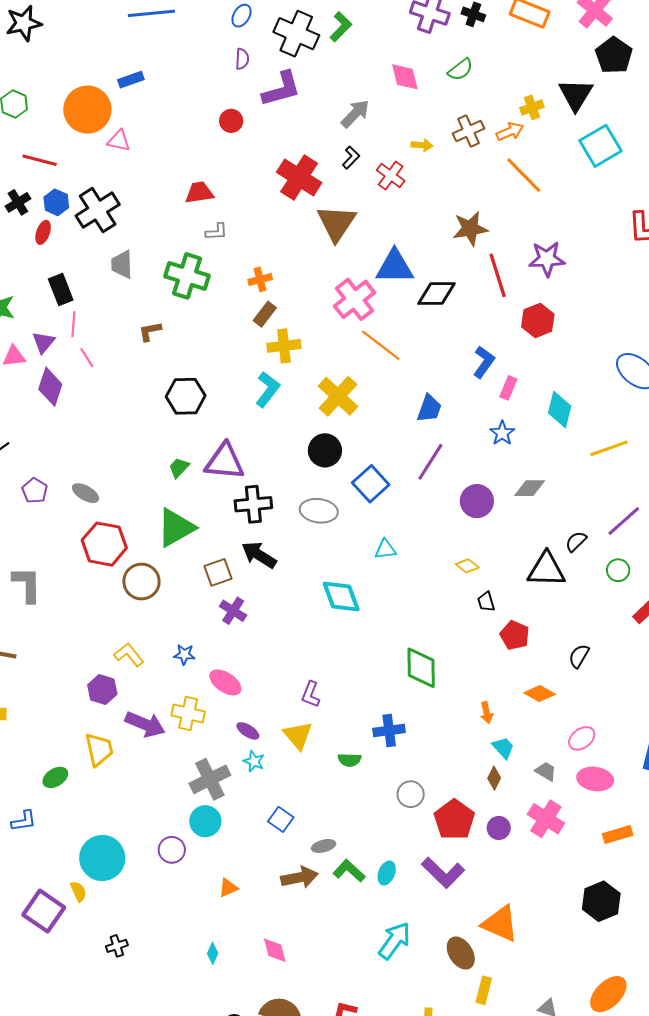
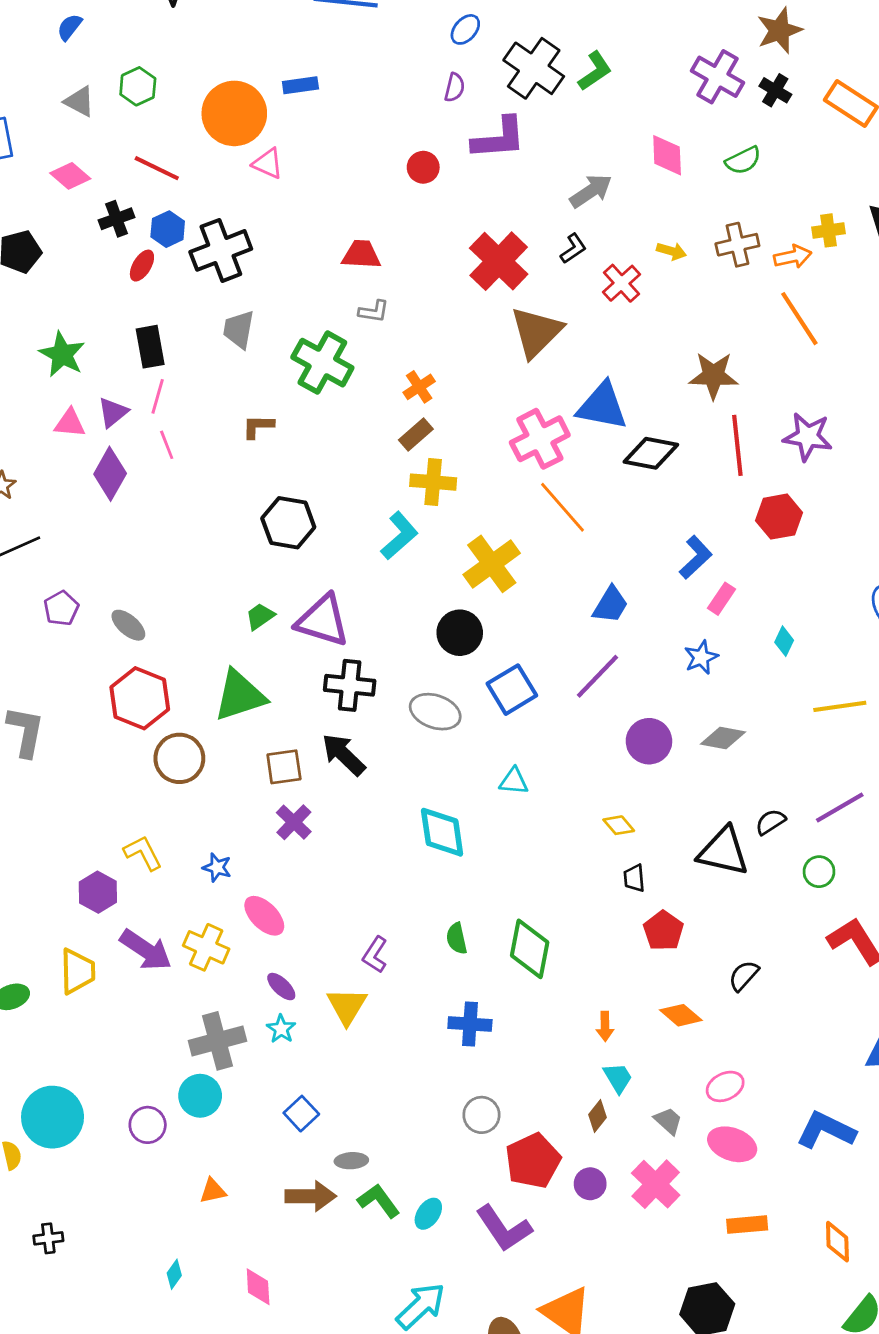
orange cross: (260, 279) -> (419, 387), turned -30
cyan diamond: (560, 409) -> (784, 641), size x0.6
green semicircle: (350, 760) -> (457, 938), moved, turned 65

